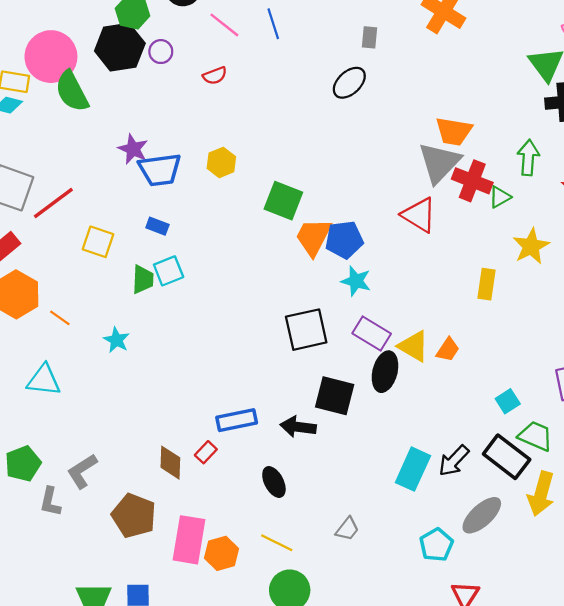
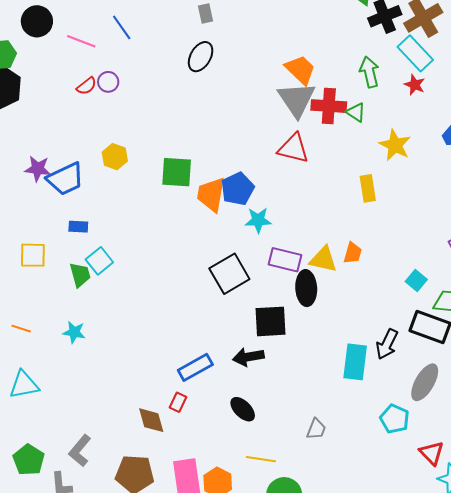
purple circle: (161, 52) -> (108, 82), moved
orange trapezoid: (454, 131) -> (300, 70), turned -128
green triangle: (500, 197) -> (356, 112), turned -40

